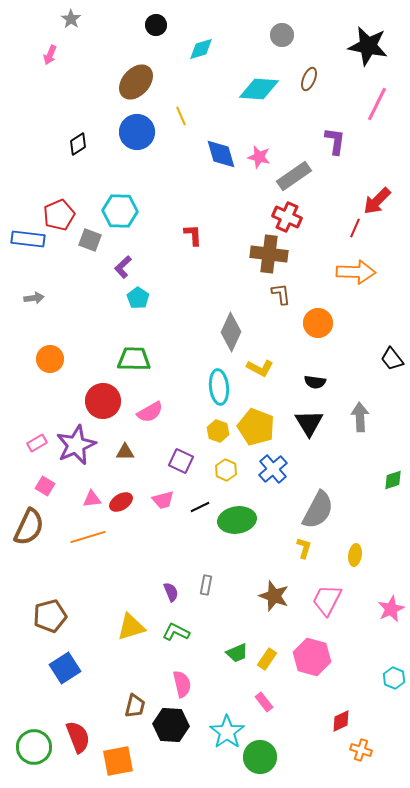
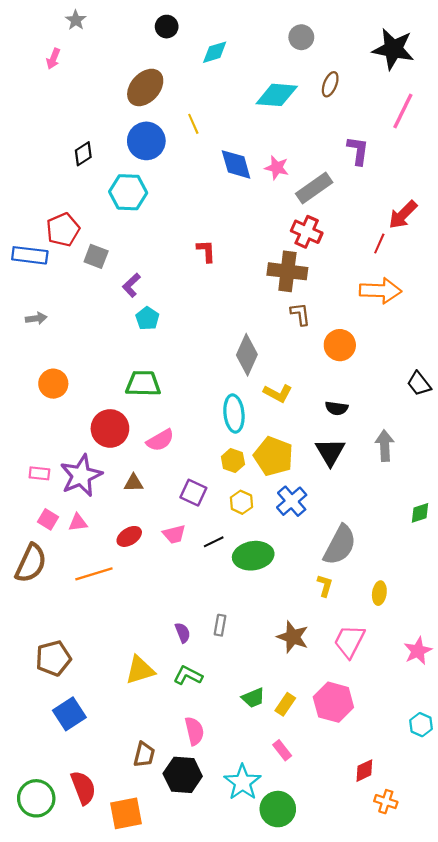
cyan hexagon: (120, 211) -> (128, 192), moved
pink rectangle: (37, 443) -> (39, 473), turned 36
pink triangle: (92, 499) -> (78, 523), moved

